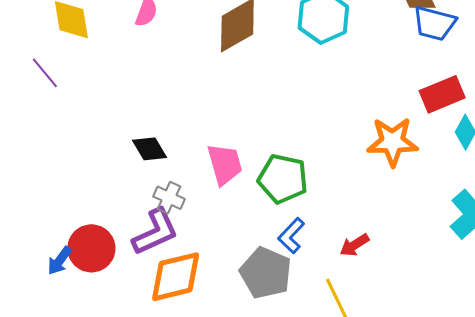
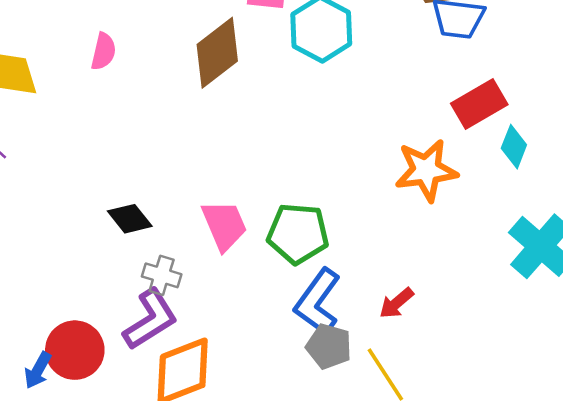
blue L-shape: (291, 236) -> (318, 302), size x1.5
gray pentagon: (266, 273) -> (329, 346), moved, size x0.7

